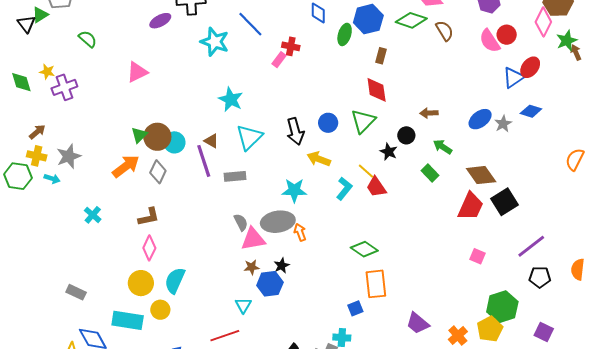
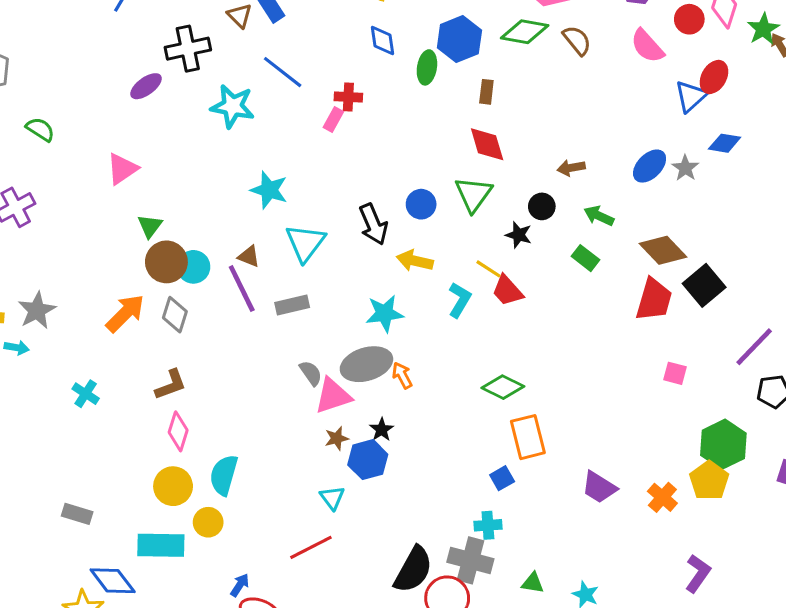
red circle: (507, 35) -> (689, 19), moved
green triangle: (139, 135) -> (150, 226), moved

